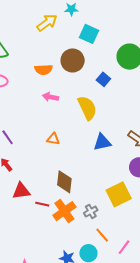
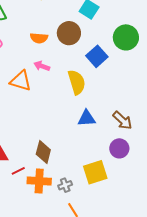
blue square: (103, 79) -> (97, 56), size x1.5
orange triangle: (53, 139) -> (21, 81), moved, size x1.6
red line: (42, 204) -> (18, 171), turned -48
orange cross: (64, 211) -> (39, 181), turned 30

